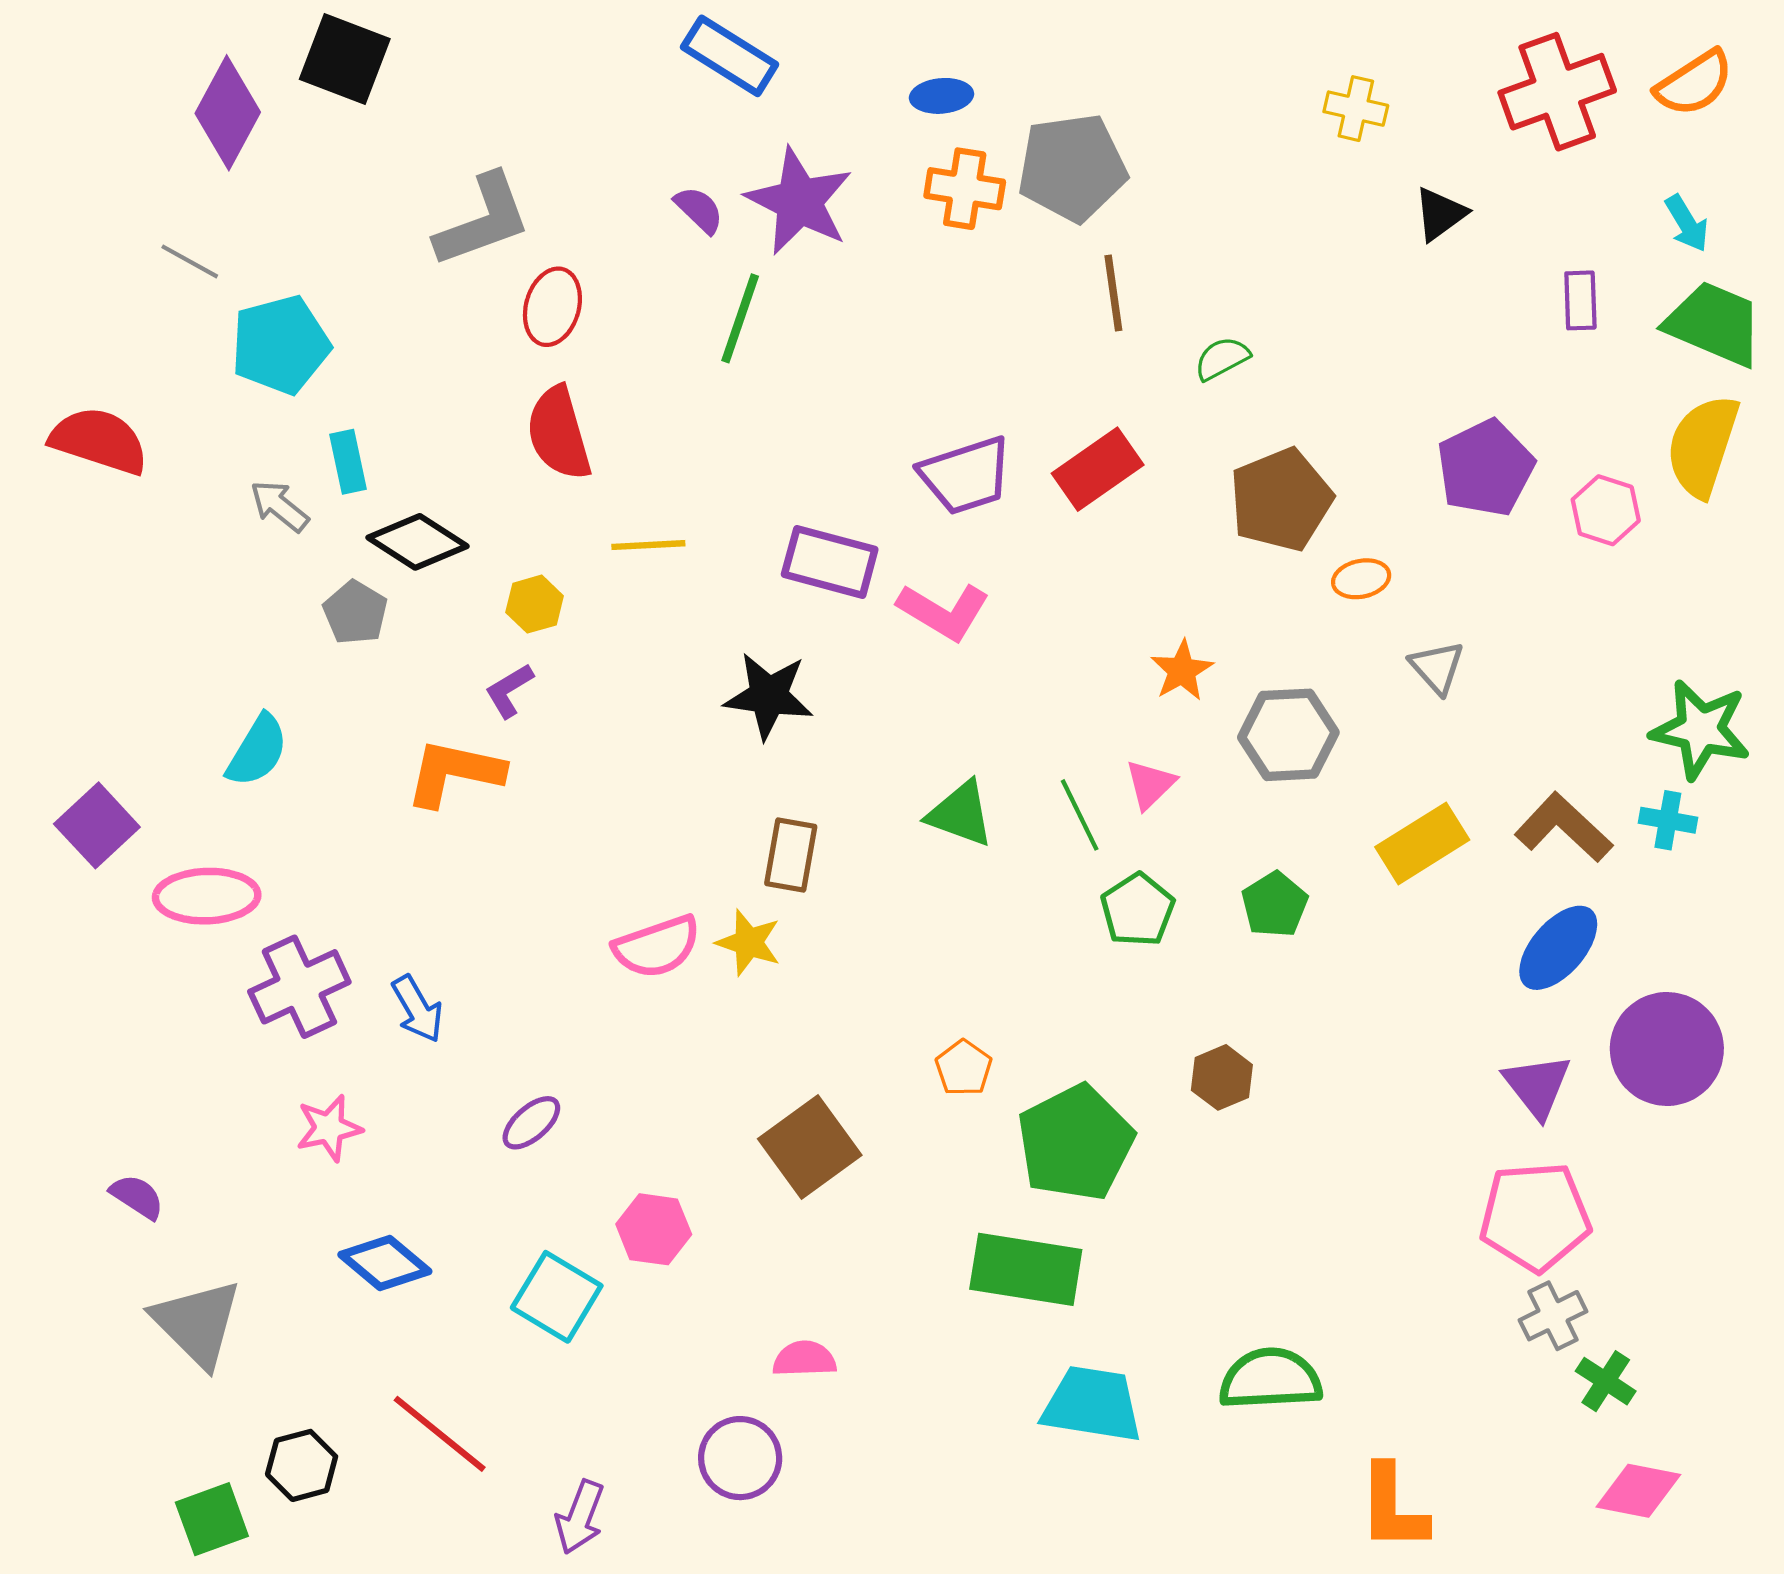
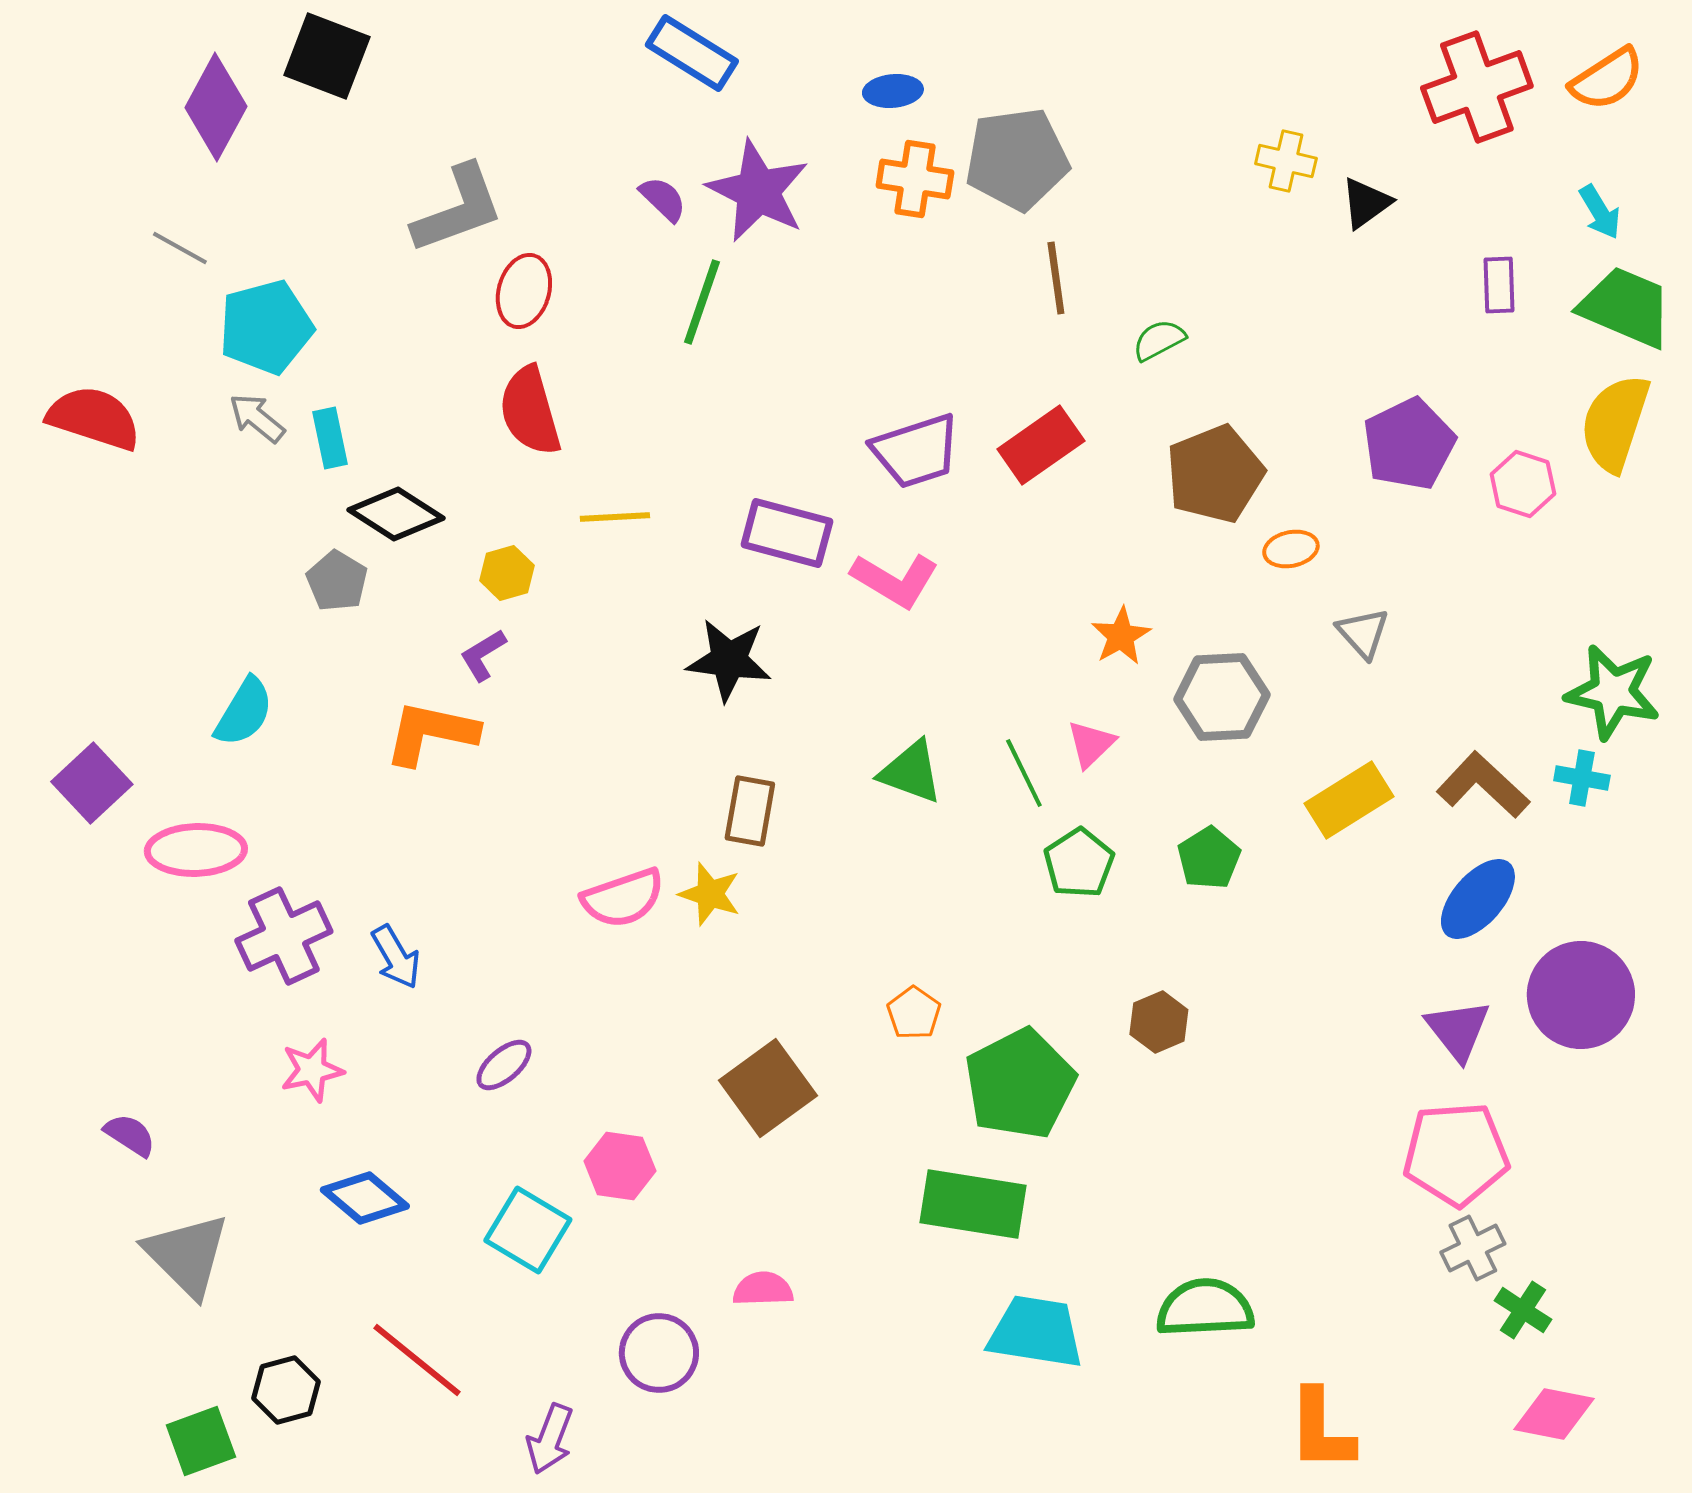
yellow cross: (1356, 109) -> (1286, 161), moved
gray arrow: (279, 506) -> (257, 418), moved
purple circle: (740, 1458) -> (659, 1353), moved

